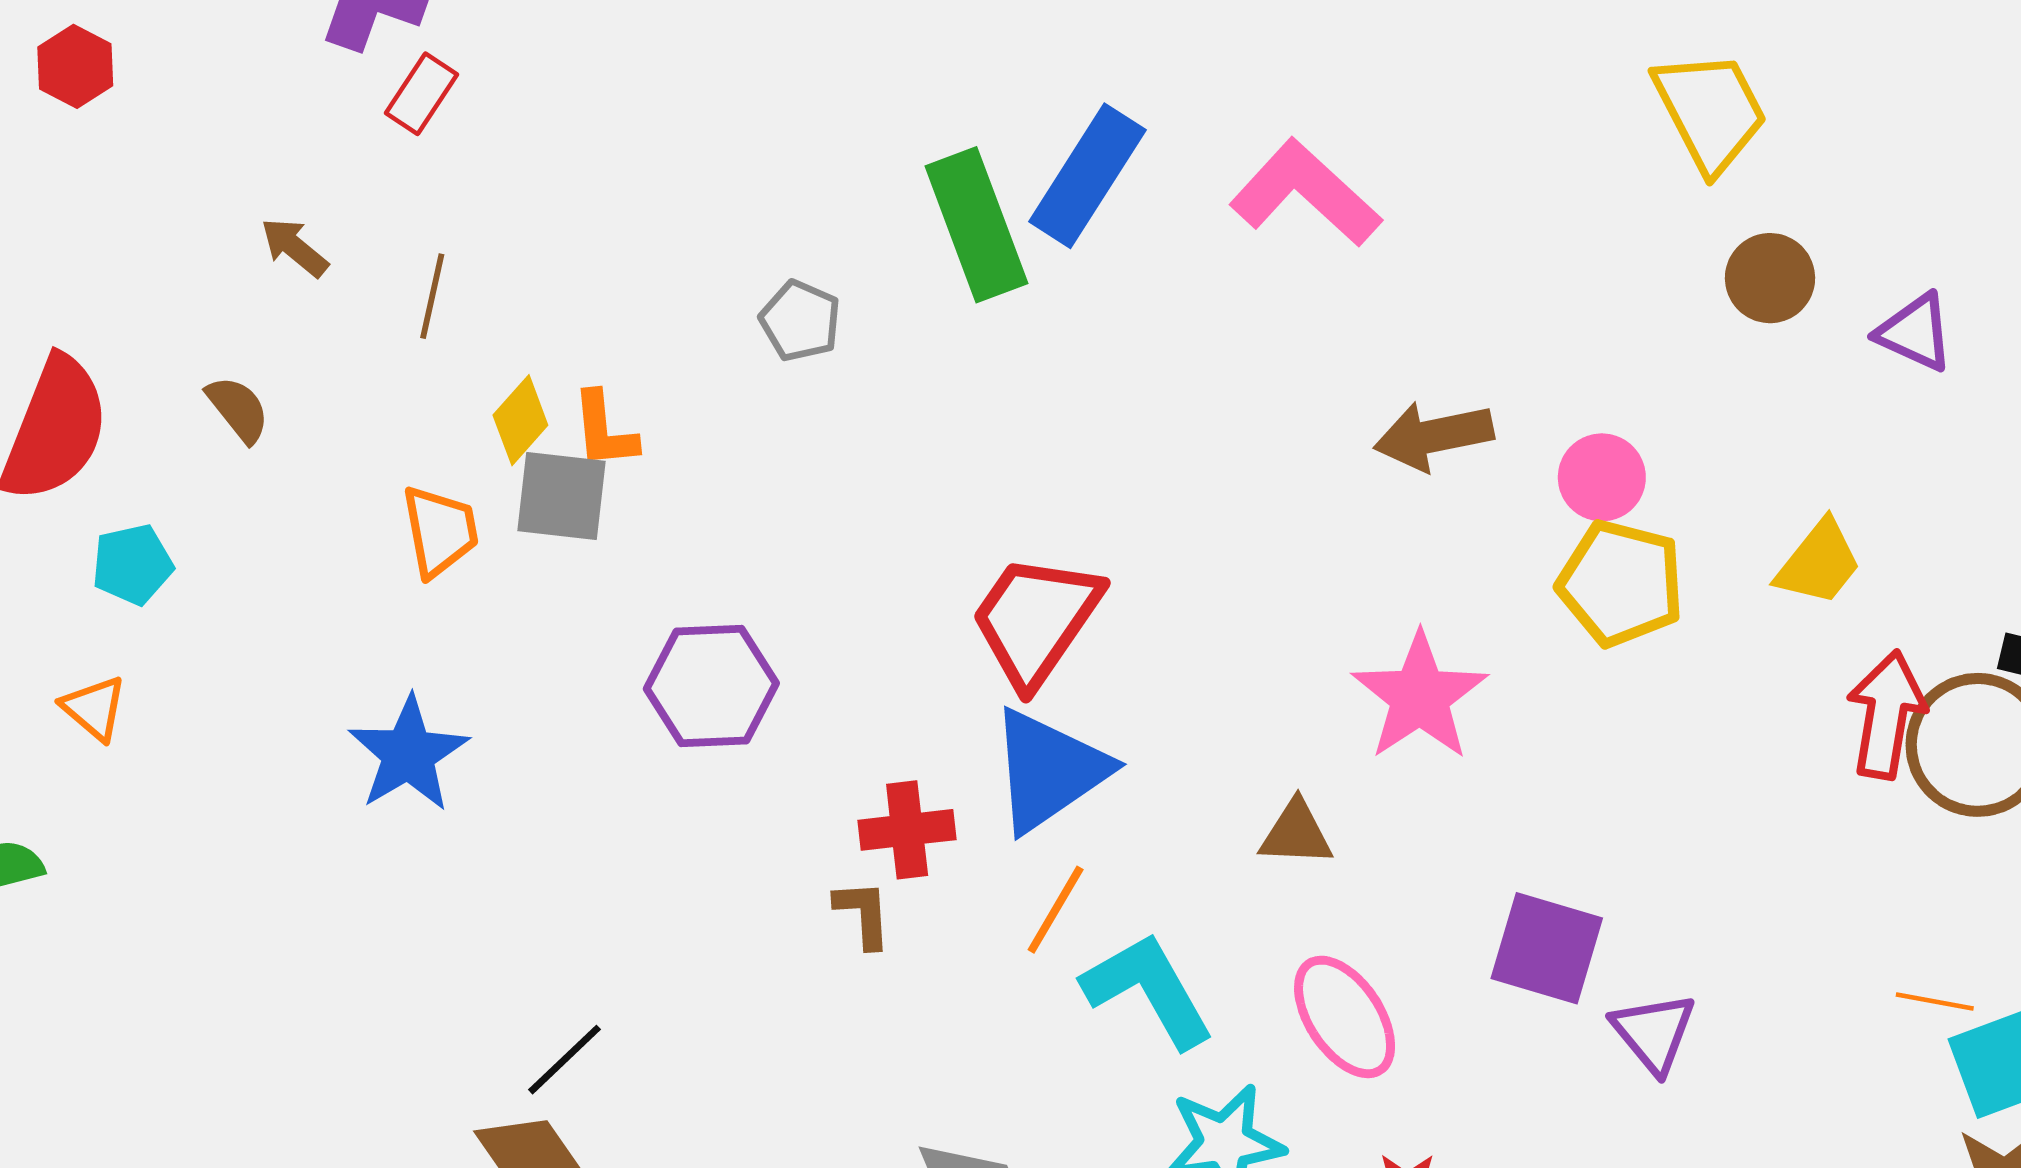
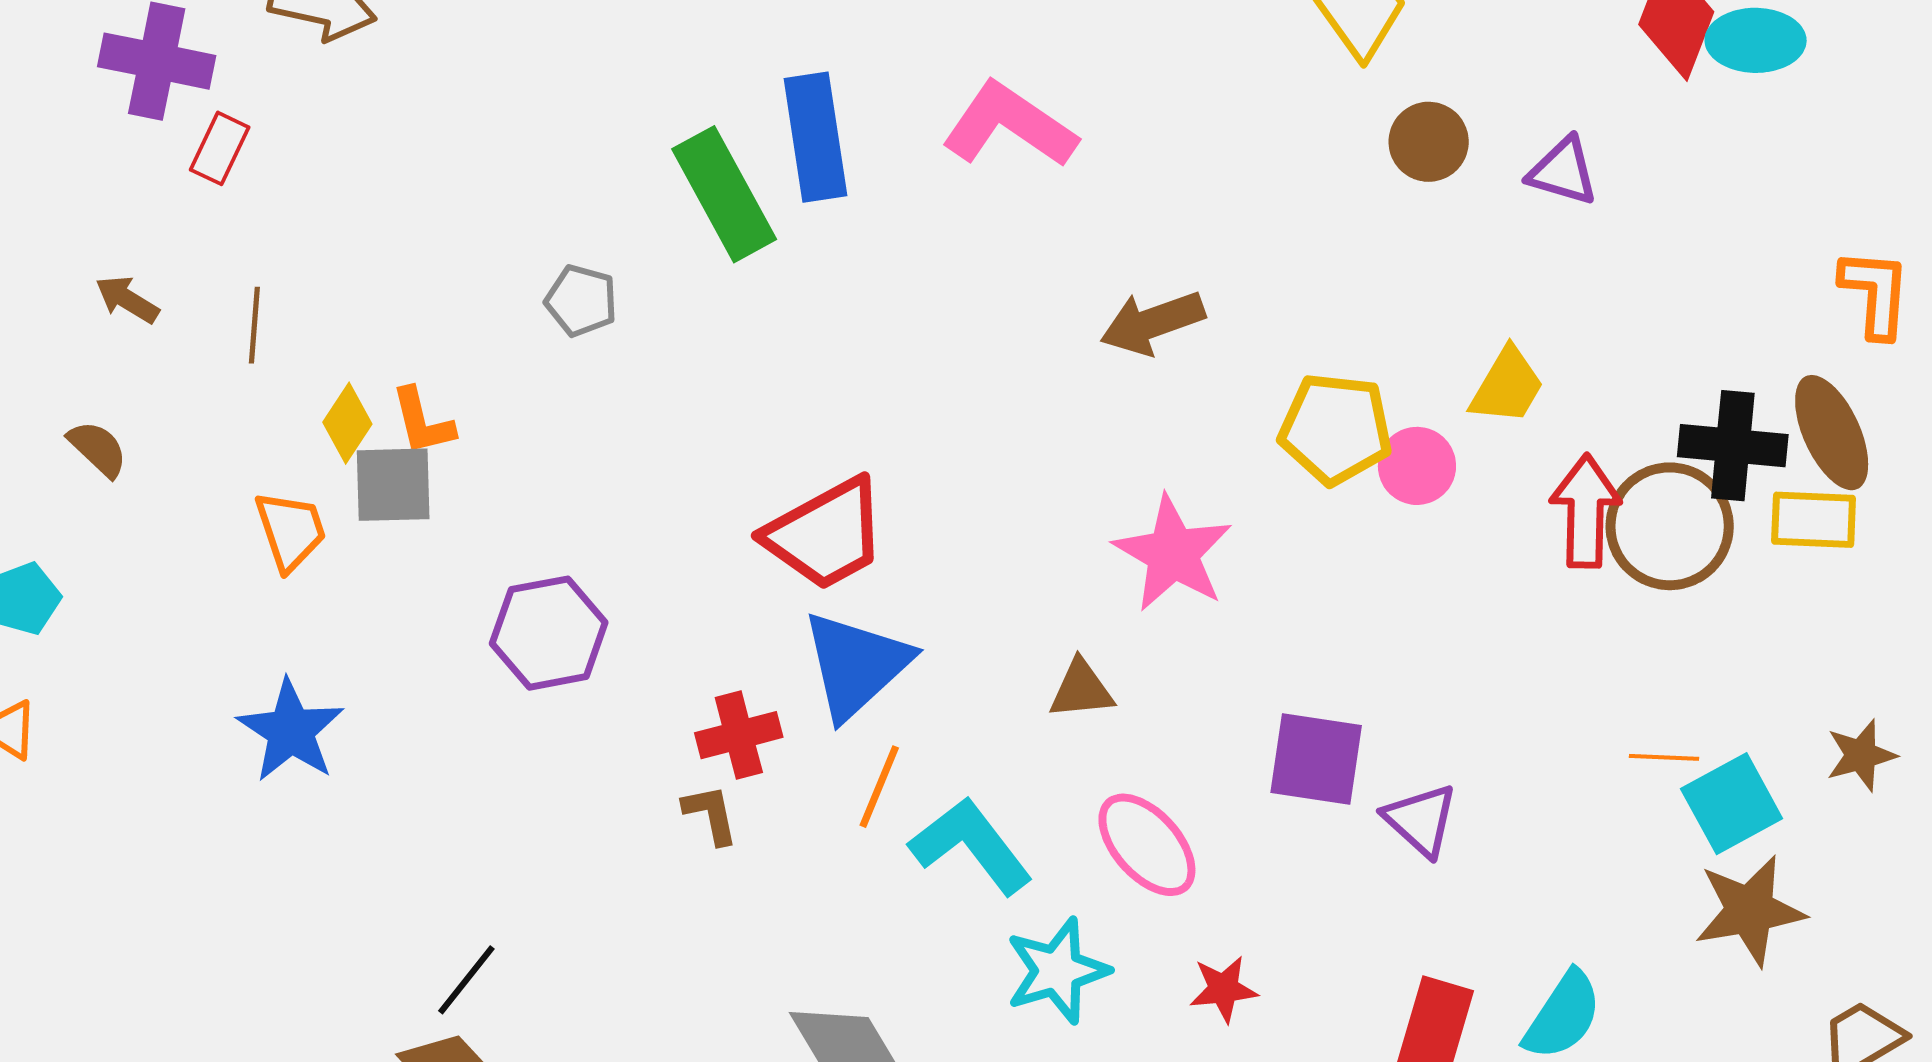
blue rectangle: (1087, 176) -> (816, 137), turned -33
pink circle: (1602, 477) -> (1417, 466), moved
red trapezoid: (1036, 620) -> (826, 534), turned -145

